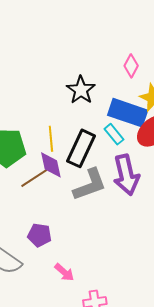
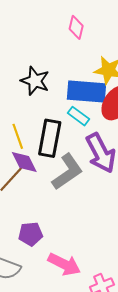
pink diamond: (131, 66) -> (76, 27), moved
pink arrow: (64, 272) -> (64, 264), size x1.5

